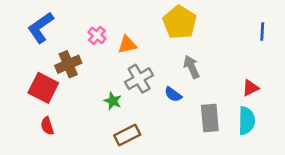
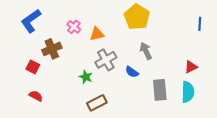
red square: (43, 88) -> (33, 67), size x0.6
red semicircle: (47, 126) -> (36, 96), turned 136

